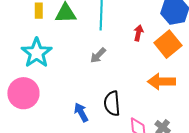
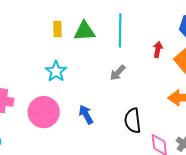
cyan star: (37, 53) -> (56, 71), size x0.7
blue arrow: (81, 112) -> (86, 114), moved

